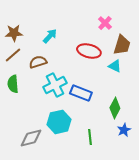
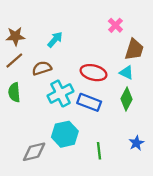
red ellipse: (89, 51) -> (93, 73), moved
green diamond: (115, 108) -> (126, 99), moved

